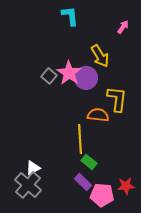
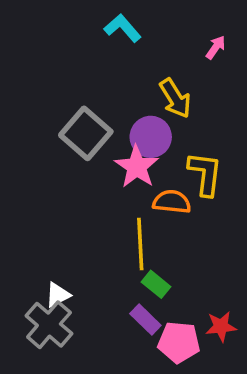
cyan L-shape: (70, 16) -> (123, 28), turned -35
pink star: (69, 73) -> (137, 167), moved
gray square: (49, 76) -> (86, 133), size x1.8

